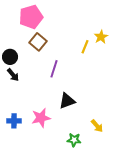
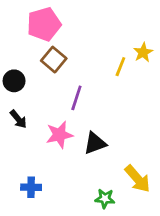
black arrow: (13, 75) -> (18, 119), moved
pink star: (41, 118) -> (59, 135), moved
blue cross: (14, 121) -> (31, 187), moved
yellow arrow: (97, 126) -> (137, 179), size x1.5

